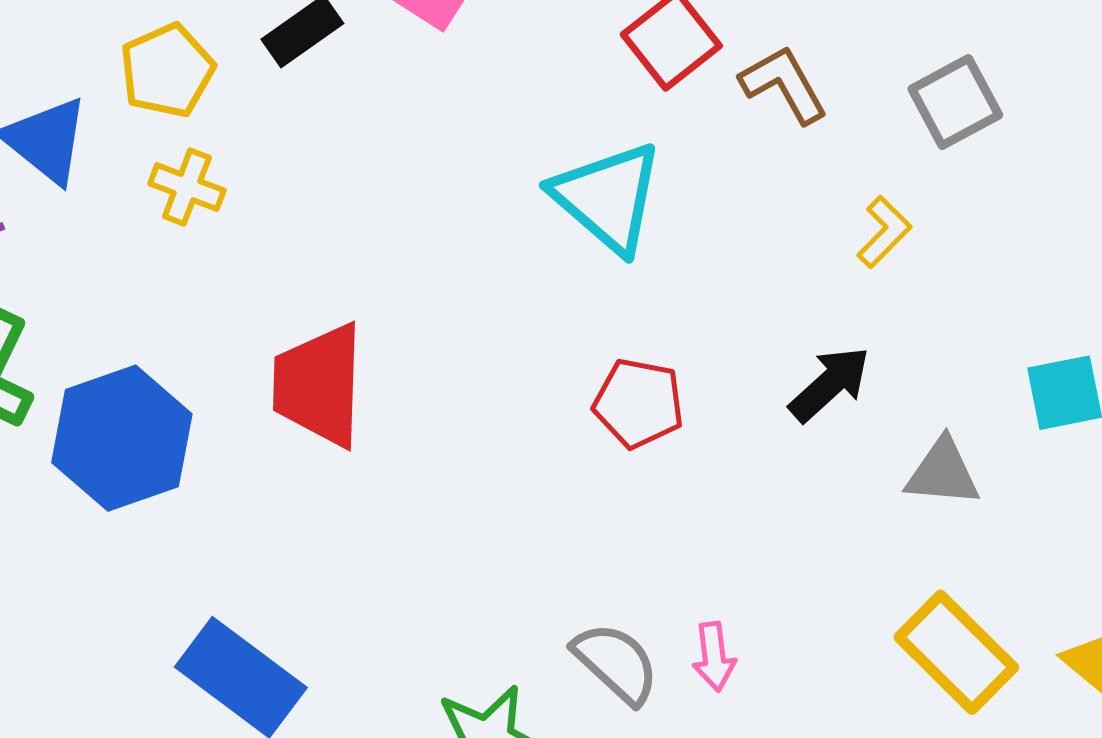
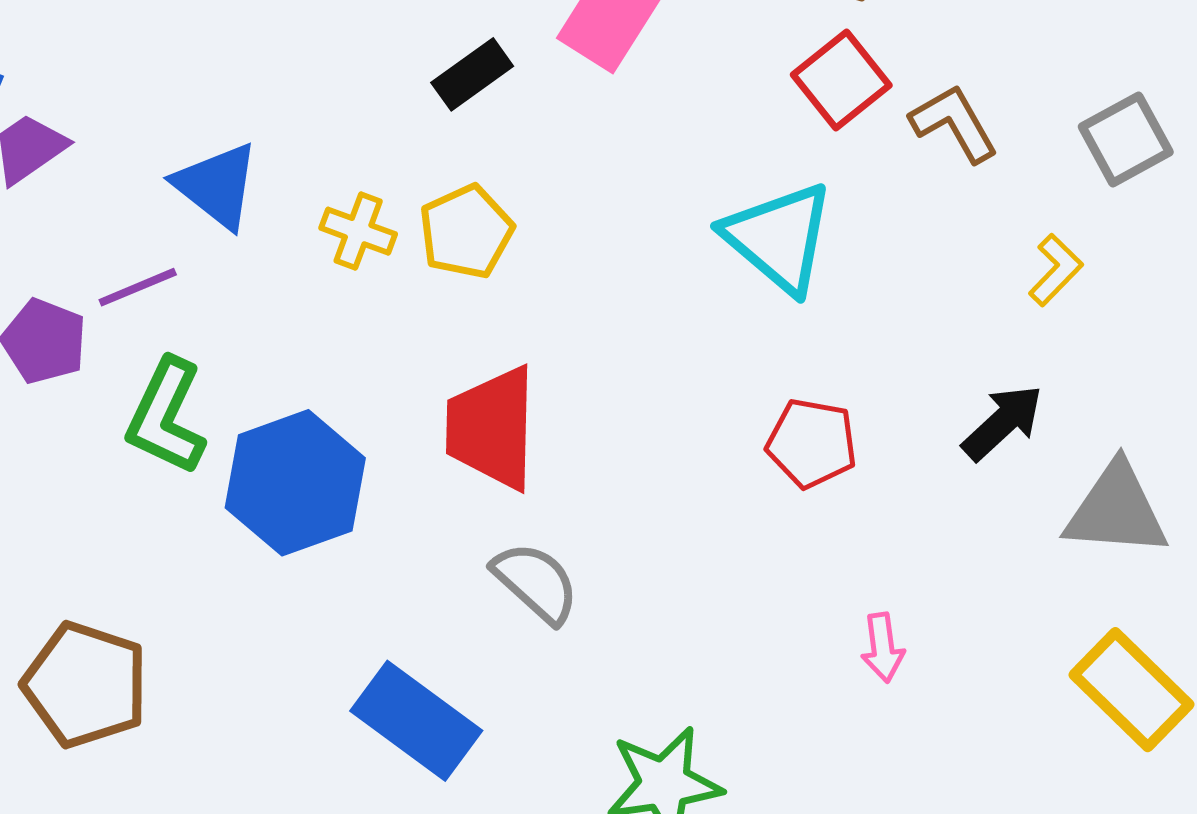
yellow pentagon: (167, 71) -> (466, 232), moved
gray triangle: (943, 473) -> (1116, 510), size x1.4
pink arrow: (714, 657) -> (883, 648), moved
gray semicircle: (616, 663) -> (536, 582), moved

